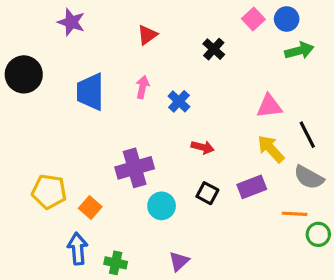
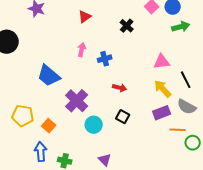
blue trapezoid: (90, 92) -> (49, 76), moved, turned -50
blue cross: (179, 101) -> (105, 59), turned 32
purple cross: (135, 168) -> (77, 101), turned -30
purple rectangle: (252, 187) -> (162, 113), moved
purple triangle: (179, 261) -> (105, 160), turned -32

